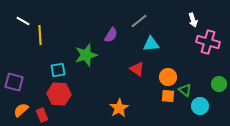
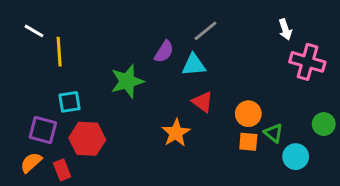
cyan triangle: (151, 44) -> (194, 65), moved
cyan square: (58, 70) -> (69, 102), moved
purple square: (14, 82) -> (43, 130), moved
orange star: (119, 108) -> (176, 133), moved

